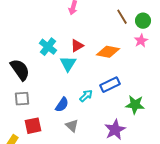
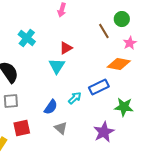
brown line: (122, 17) -> (104, 31), moved
green circle: (143, 21) -> (122, 19), moved
cyan cross: (48, 47) -> (27, 38), moved
orange diamond: (108, 52) -> (119, 64), moved

